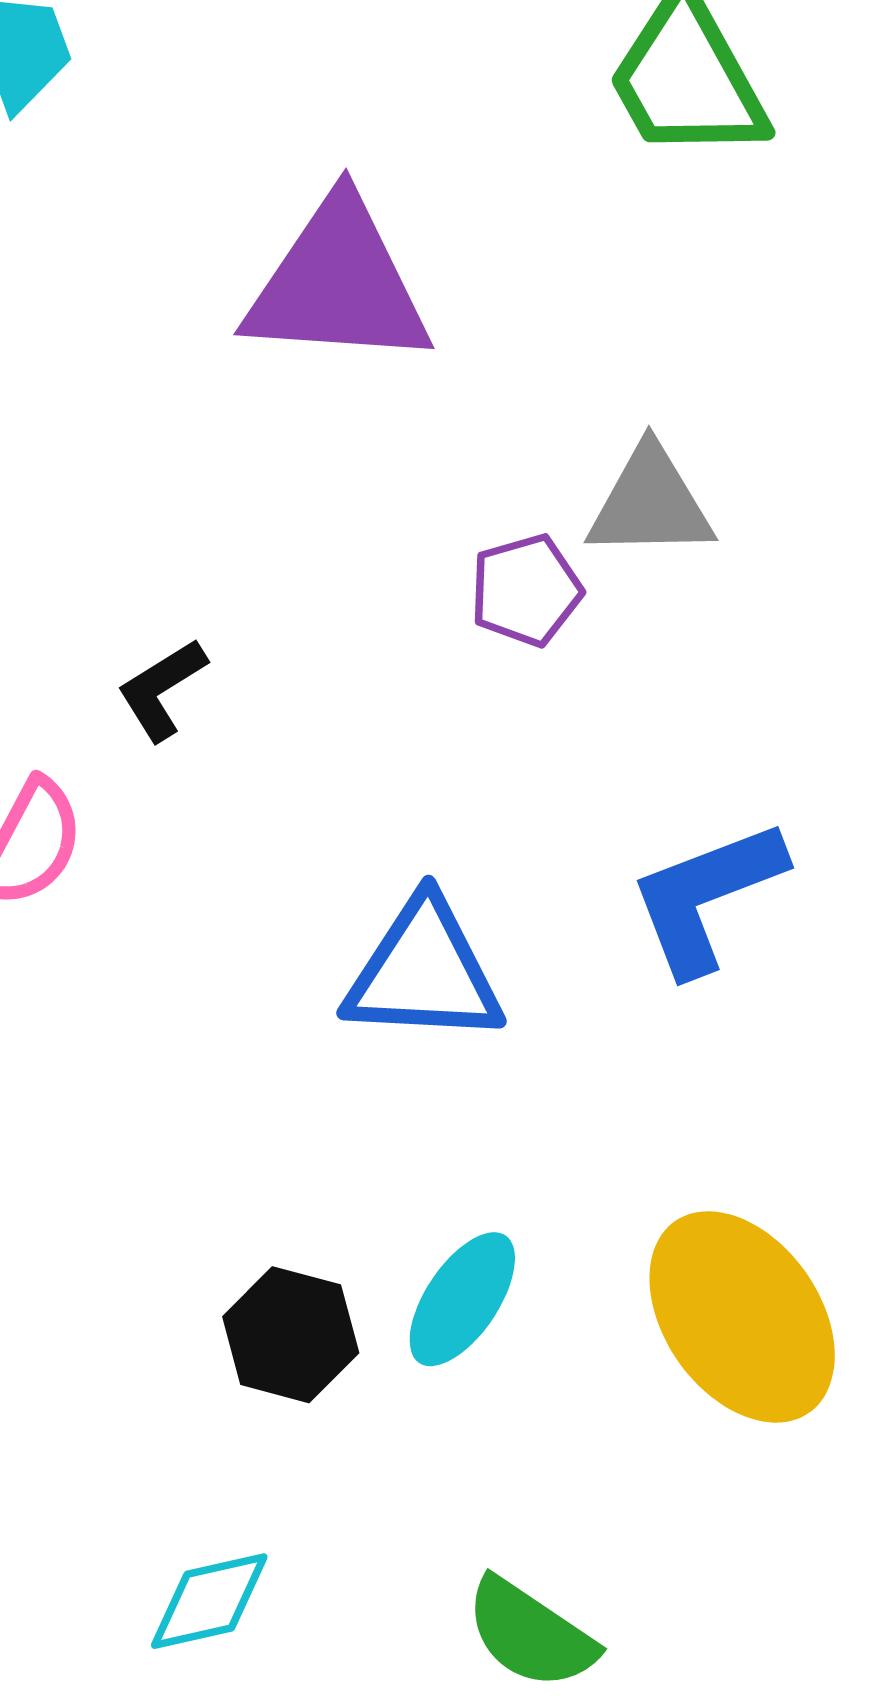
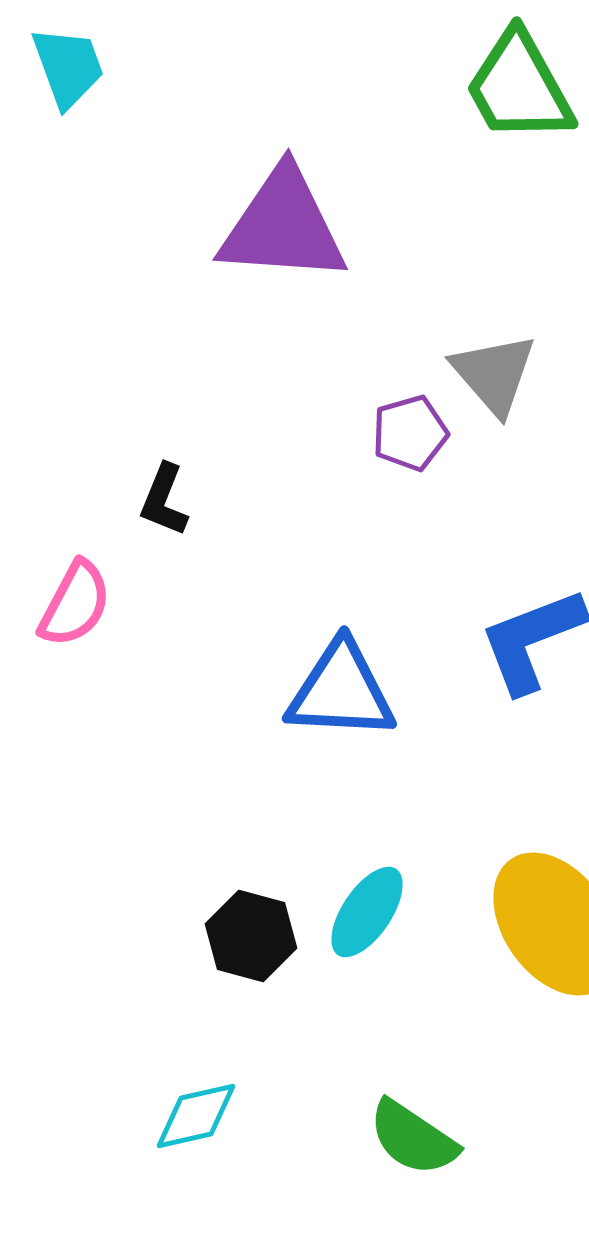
gray triangle: (650, 503) -> (494, 374), turned 50
black L-shape: (162, 689) -> (164, 500), turned -36

